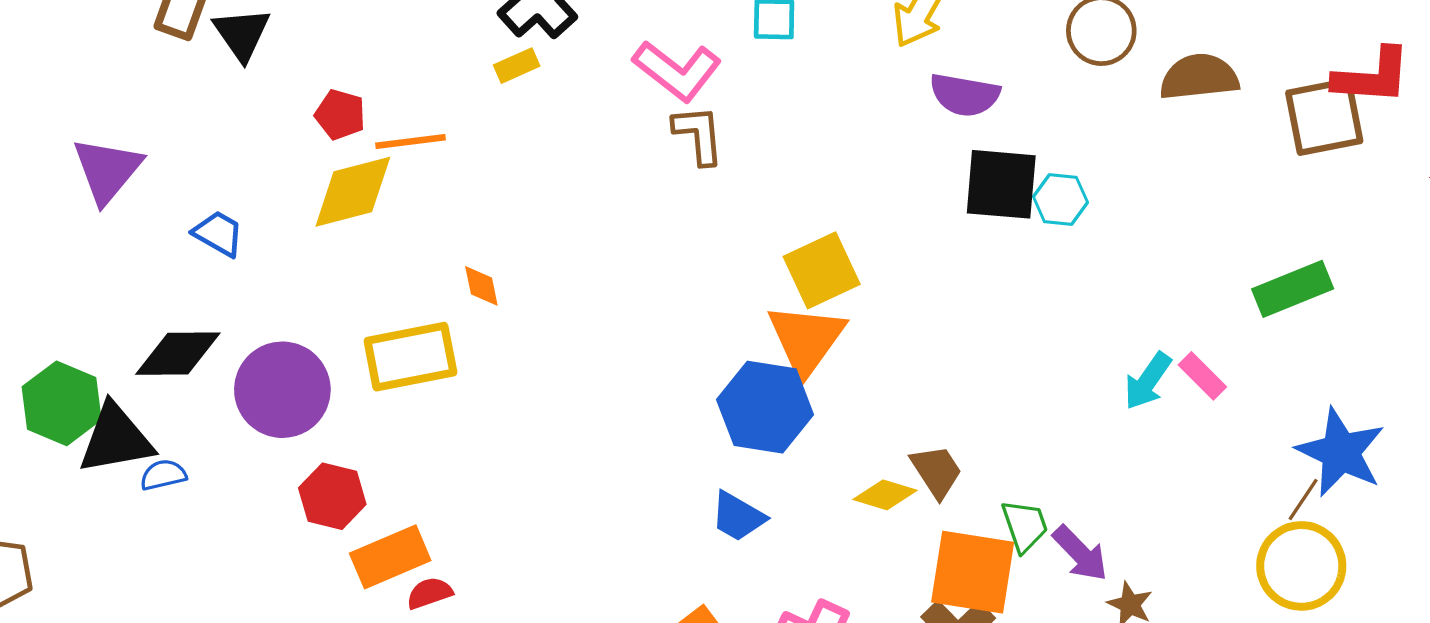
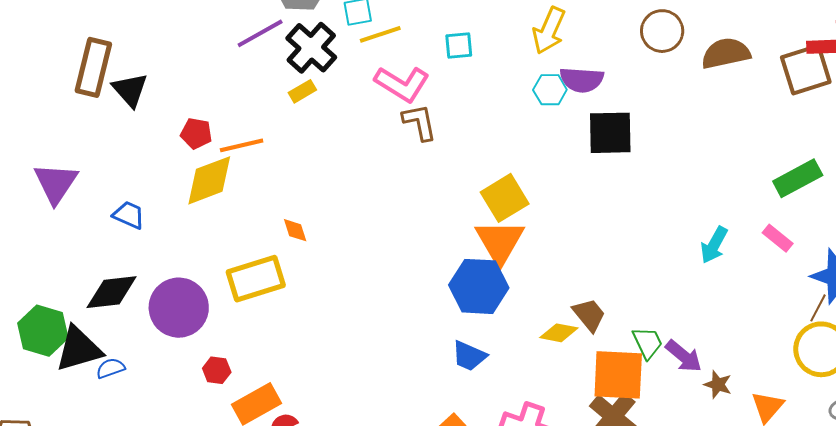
cyan hexagon: (1060, 200) -> (550, 90), moved
pink rectangle: (1202, 376) -> (778, 238), moved
red hexagon: (332, 496) -> (217, 370), size x0.7

